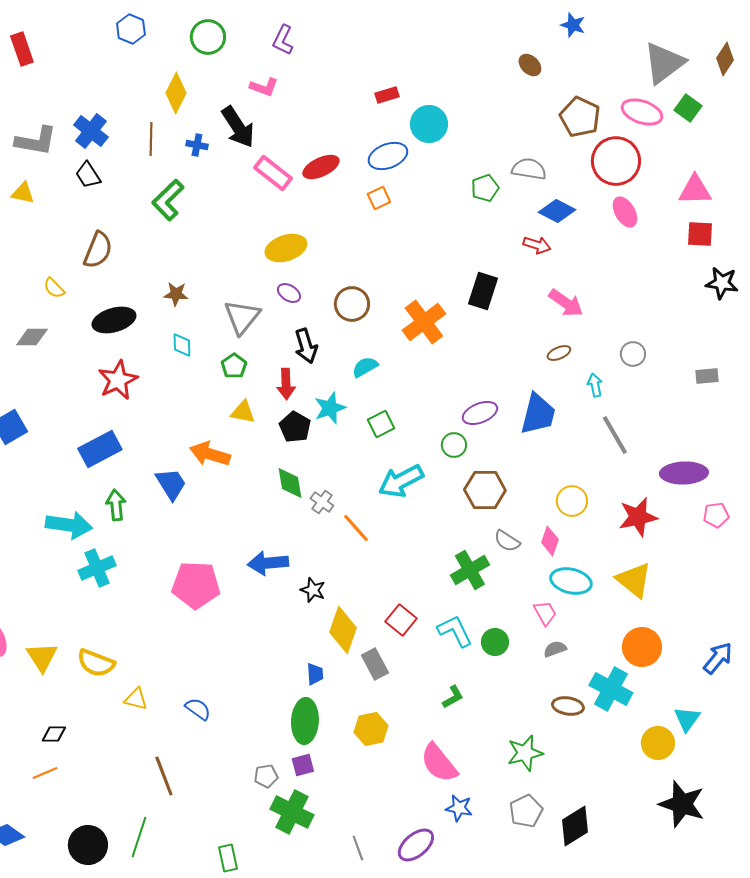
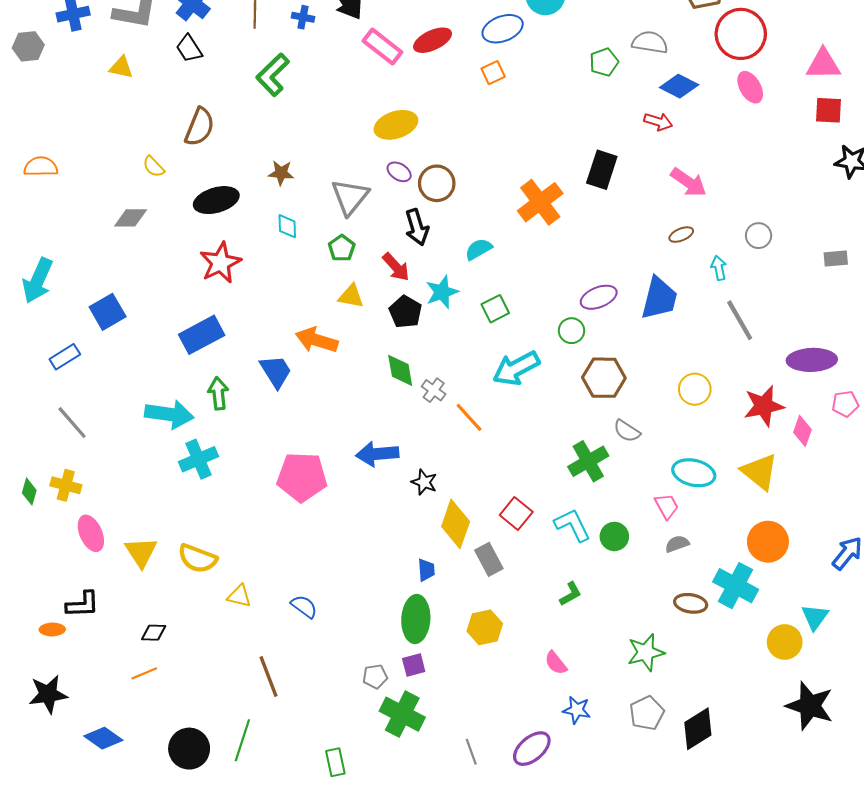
brown circle: (352, 304) -> (437, 183), moved
red arrow: (286, 384) -> (396, 267), turned -40
pink diamond: (550, 541) -> (802, 431), moved
pink semicircle: (439, 763) -> (556, 663), size x0.6

